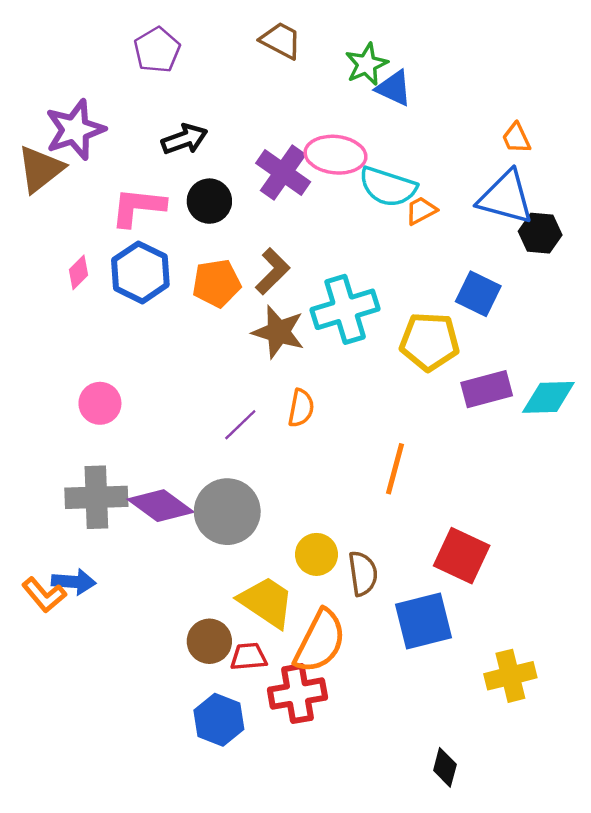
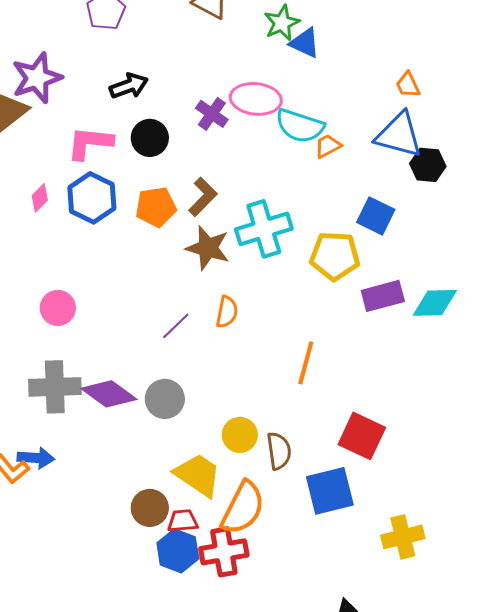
purple cross: (283, 173) -> (212, 114), size x0.7
gray circle: (227, 512) -> (165, 399), size x0.7
blue hexagon: (219, 720) -> (178, 551), moved

